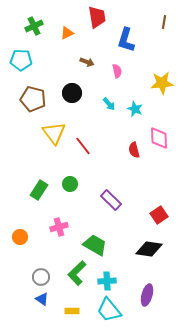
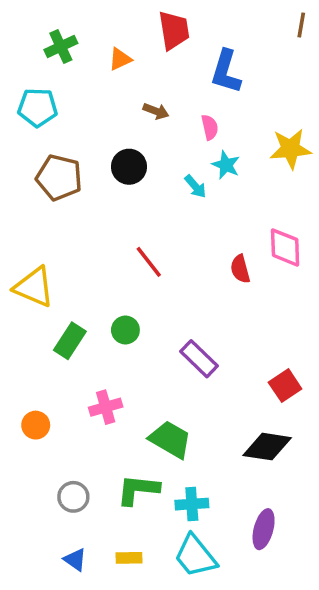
brown line: (164, 22) -> (301, 25), moved
cyan star: (135, 109) -> (226, 165), moved
yellow triangle: (54, 133) -> (34, 287), moved, turned -30
green L-shape: (77, 273) -> (138, 490), turned 50
blue triangle: (42, 299) -> (75, 560), moved

